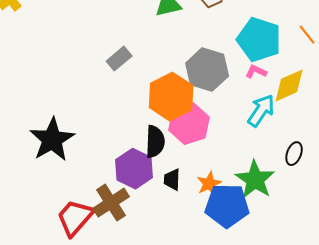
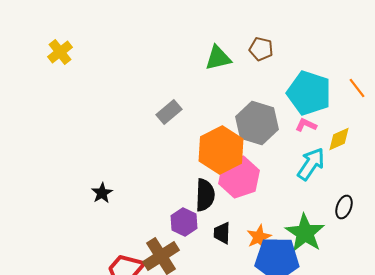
yellow diamond: (289, 86) -> (339, 139), size x0.7
black star: (52, 140) -> (102, 193), size x0.5
purple hexagon: (134, 169) -> (184, 222), size x0.7

